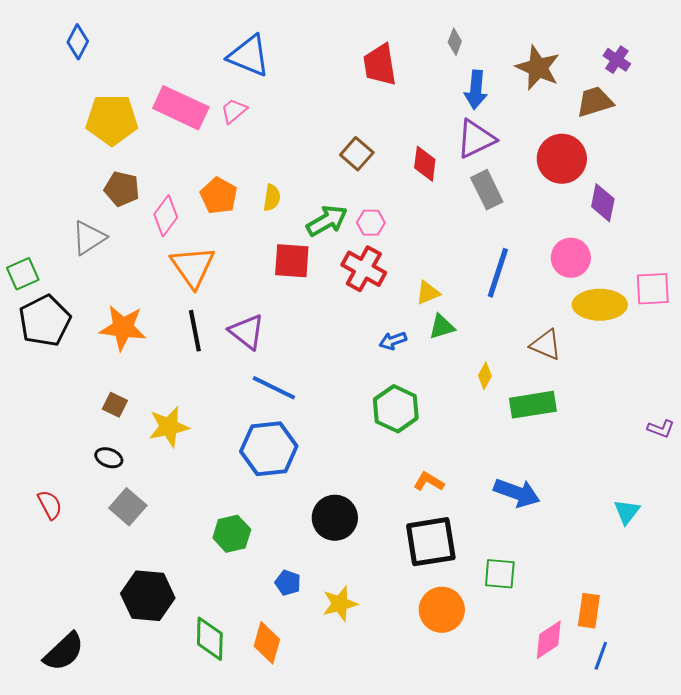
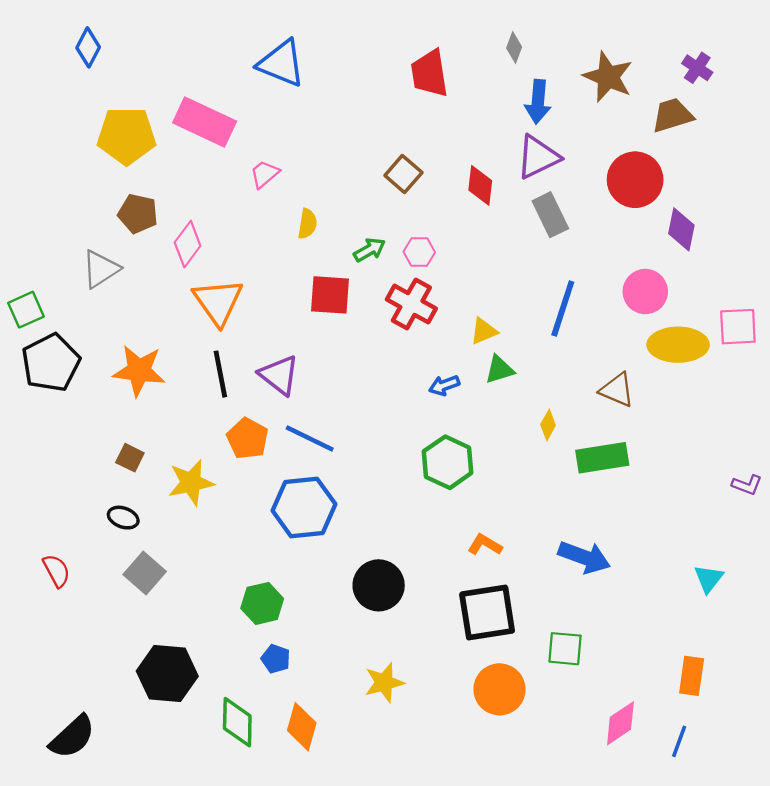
pink trapezoid: (234, 111) -> (264, 174), moved
orange pentagon: (219, 196) -> (247, 438), moved
green arrow: (327, 221) -> (370, 250), size x0.7
blue pentagon: (288, 583) -> (276, 659), moved
orange rectangle: (589, 611) -> (692, 676), moved

